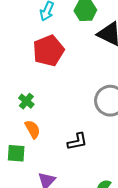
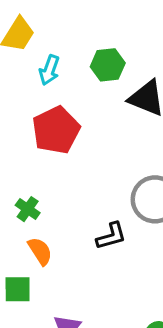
black L-shape: (77, 142) -> (111, 236), moved

